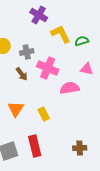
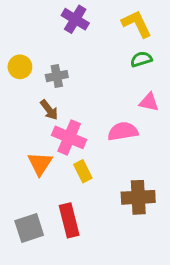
yellow L-shape: (61, 34) -> (137, 24), moved
pink cross: (48, 68) -> (69, 137), moved
brown cross: (80, 148) -> (138, 197), moved, size x1.5

